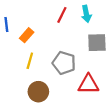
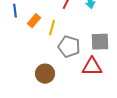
gray square: (97, 43) -> (100, 42), moved
yellow line: (30, 61) -> (52, 28), moved

